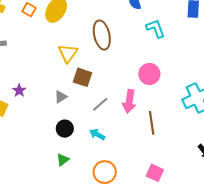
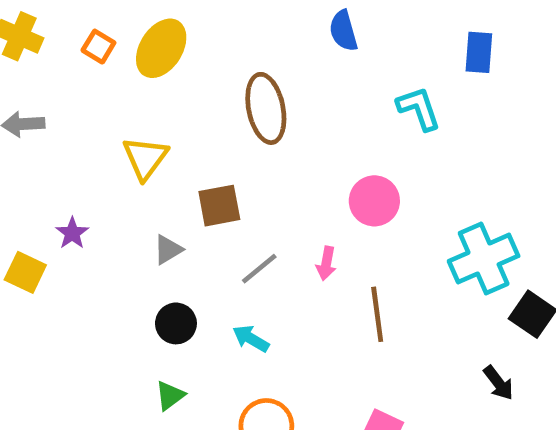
cyan L-shape: (156, 29) -> (419, 108), moved
yellow triangle: (68, 53) -> (145, 158), moved
brown square: (82, 77) -> (219, 206), turned -30
pink arrow: (129, 101) -> (326, 263), size x0.6

